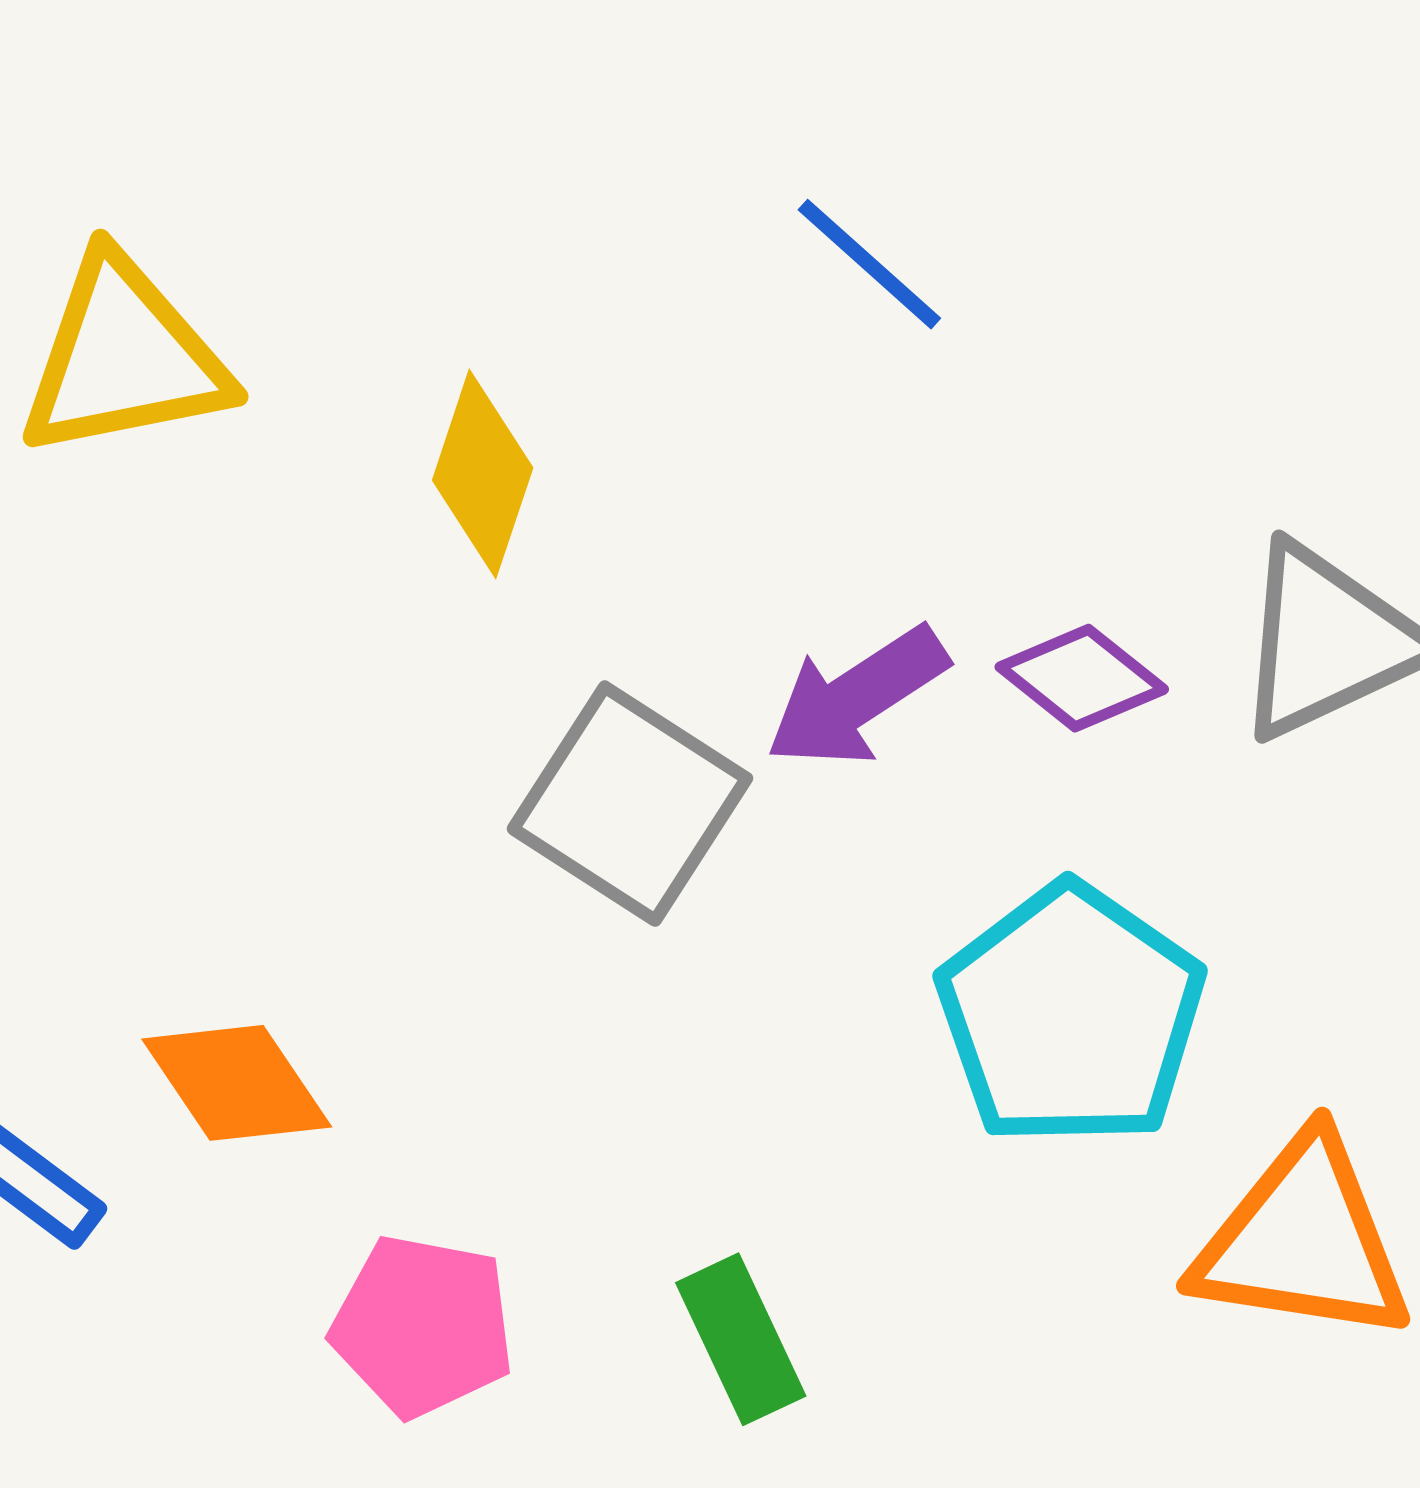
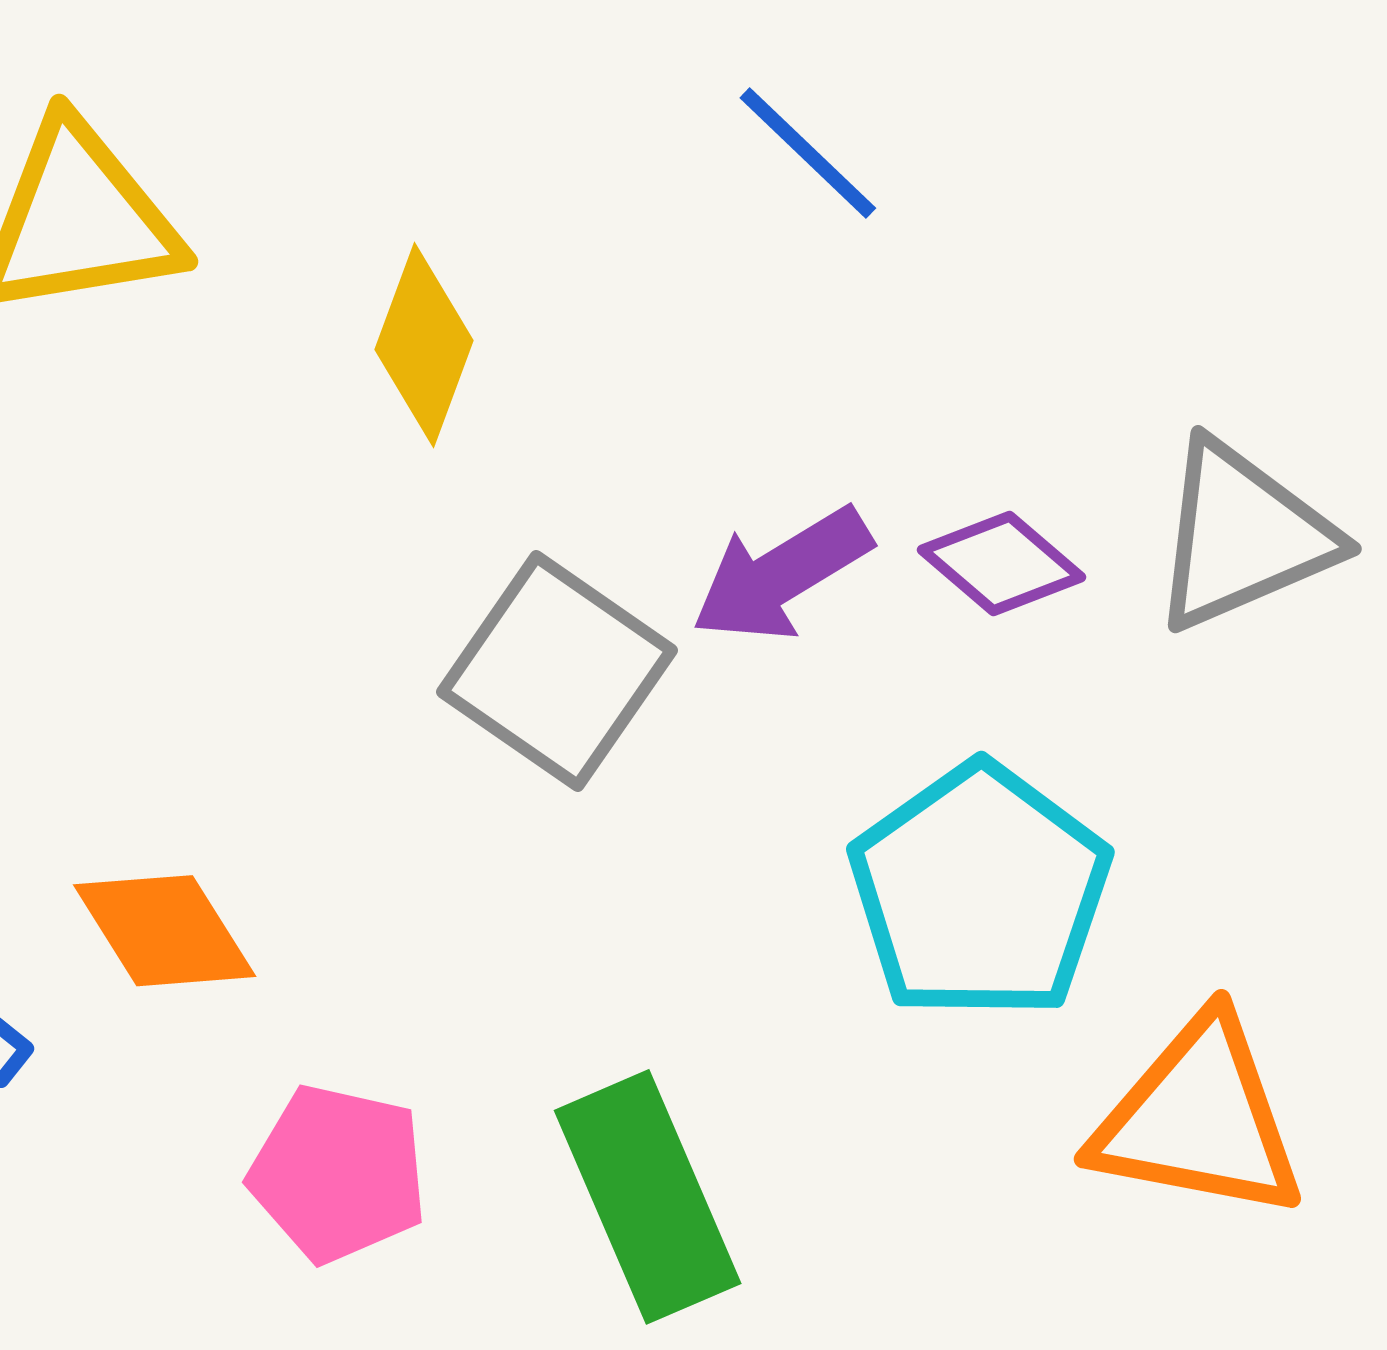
green rectangle: (741, 1339) -> (648, 1197), size x1.5

